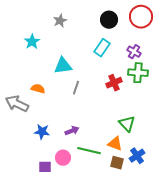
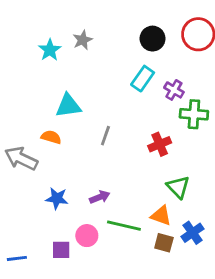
cyan star: (32, 42) -> (50, 50), moved
purple cross: (134, 52) -> (174, 90), moved
cyan triangle: (63, 66) -> (68, 106), moved
red cross: (114, 83) -> (160, 144), moved

